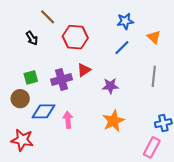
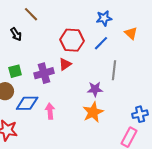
red hexagon: (75, 37) -> (72, 40), moved
gray line: (154, 76) -> (114, 70), moved
purple star: (110, 86) -> (95, 89), moved

